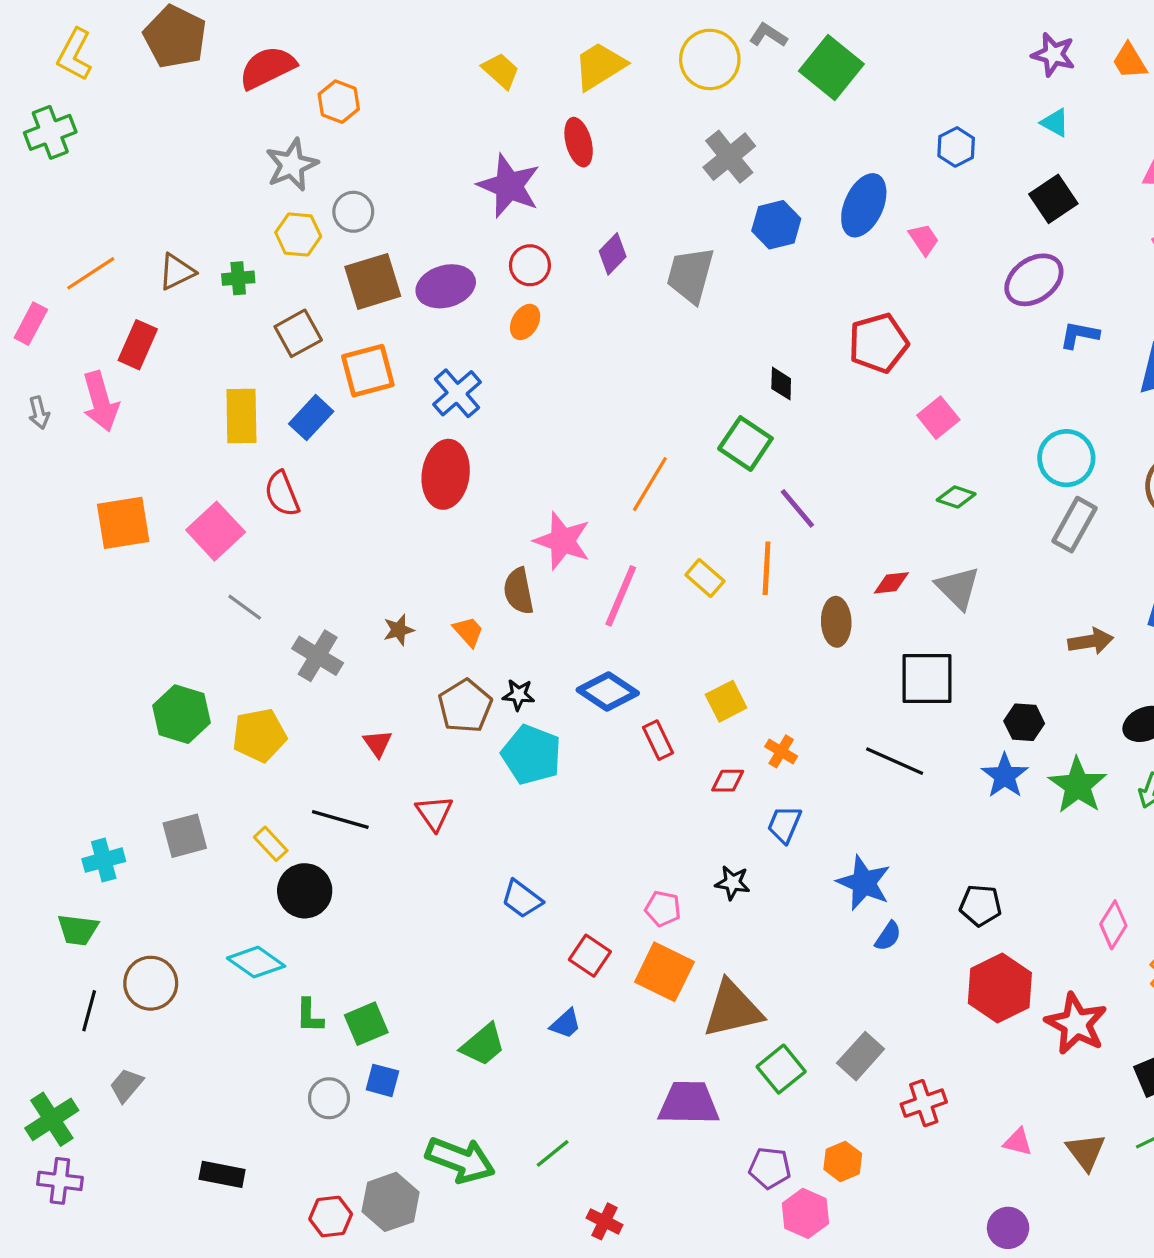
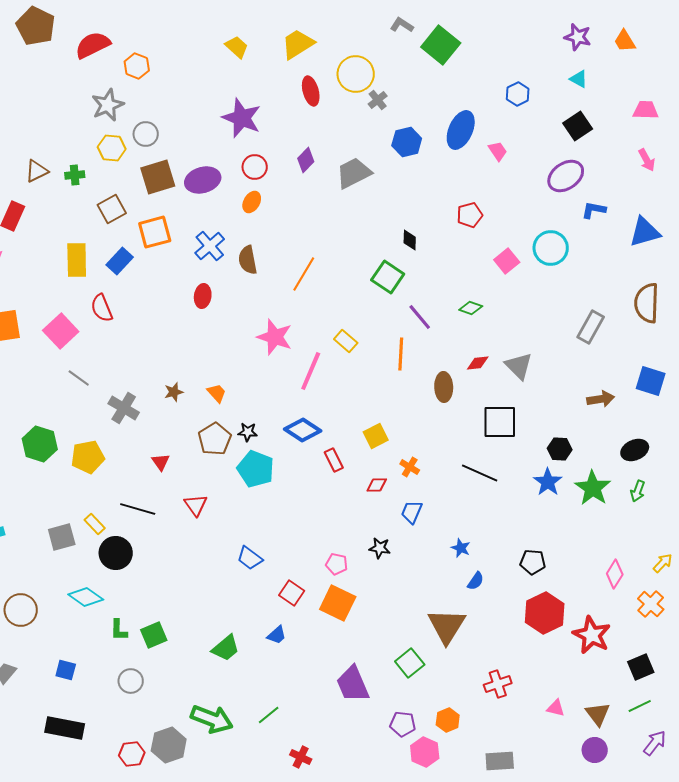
yellow circle: (710, 59) -> (356, 74), moved
red ellipse: (579, 142) -> (311, 91), moved
gray cross: (729, 157) -> (378, 100), size x0.6
gray trapezoid: (690, 275) -> (354, 173), turned 48
red pentagon: (878, 343) -> (470, 215), size x0.7
cyan circle: (1066, 458) -> (551, 248), moved
red ellipse: (446, 474) -> (203, 296), size x0.6
orange line: (650, 484) -> (304, 274), moved
green diamond: (956, 497) -> (471, 308), moved
yellow rectangle: (705, 578) -> (346, 341), moved
brown semicircle: (519, 591) -> (248, 260), moved
gray square: (185, 836) -> (62, 537), moved
blue star: (864, 883) -> (461, 548), size x0.6
brown triangle: (733, 1009) -> (447, 626), moved, turned -45
gray rectangle: (861, 1056) -> (500, 761), moved, turned 44
blue square: (382, 1080) -> (66, 670), moved
purple trapezoid: (689, 1103) -> (353, 684), turned -114
black rectangle: (222, 1174) -> (65, 728), size x1.4
purple circle: (1008, 1228) -> (595, 750), moved

